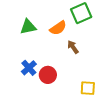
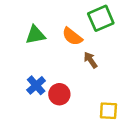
orange semicircle: (58, 28) -> (72, 36), turned 72

